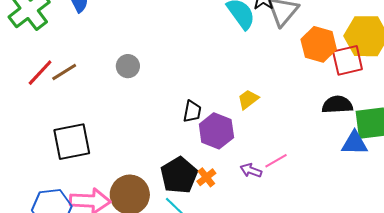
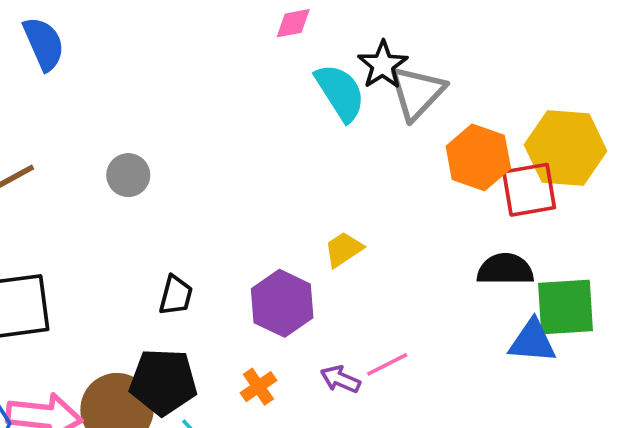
black trapezoid: (192, 111) -> (176, 295), moved
black pentagon: (179, 175) -> (163, 382), moved, turned 30

